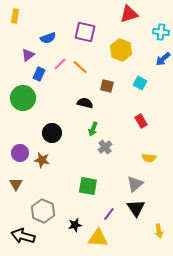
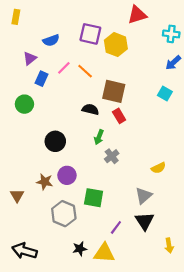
yellow hexagon: (121, 50) -> (116, 45), moved
cyan square: (140, 83) -> (165, 93), moved
brown square: (107, 86) -> (114, 91), size x1.6
green circle: (23, 98) -> (24, 104), size x0.7
red rectangle: (141, 121) -> (119, 116), moved
purple circle: (20, 153) -> (67, 175), moved
yellow semicircle: (149, 158) -> (158, 168), turned -32
brown star: (42, 160) -> (45, 182), moved
gray hexagon: (43, 211) -> (64, 214), moved
black star: (75, 225) -> (80, 249), moved

